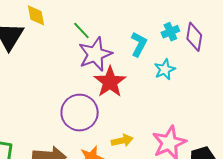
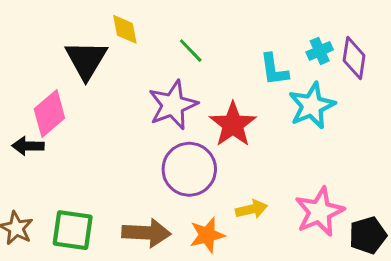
cyan L-shape: (139, 44) -> (274, 70), turned 145
purple star: (95, 54) -> (173, 105), moved
cyan star: (165, 69) -> (312, 106), size x1.5

